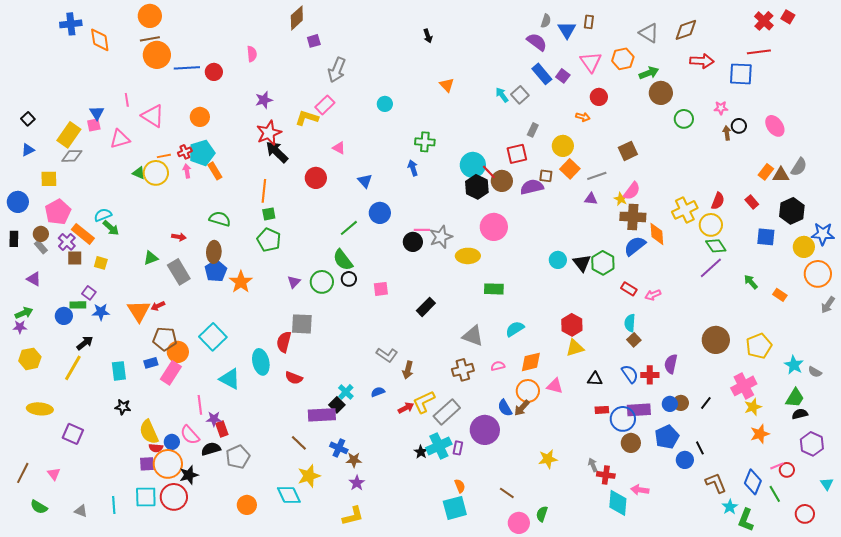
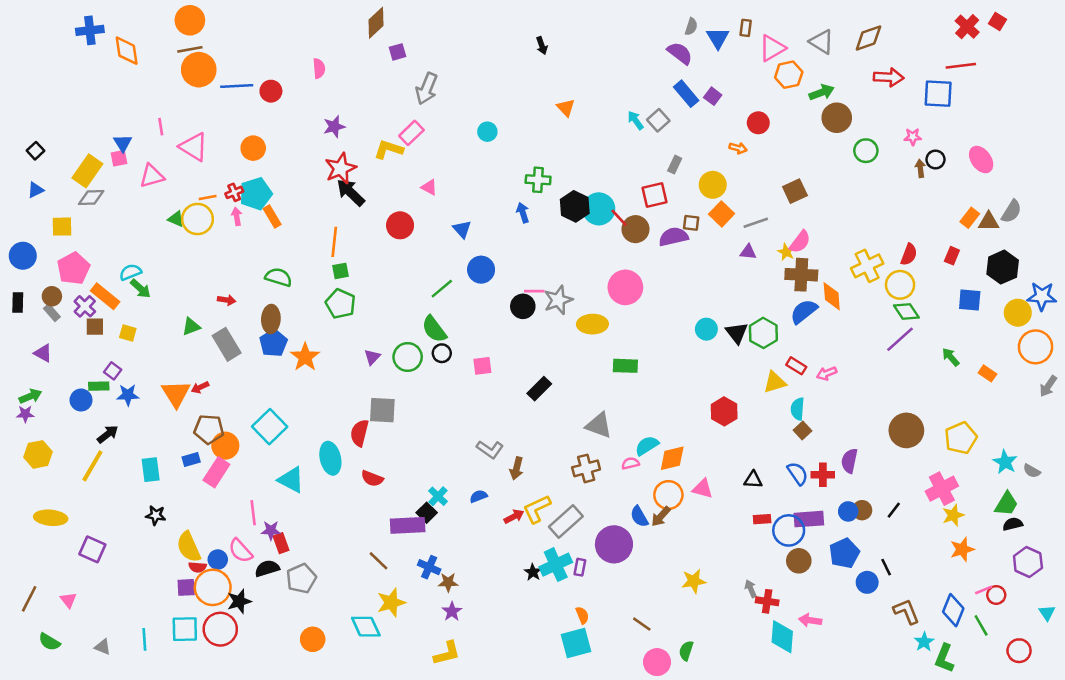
pink triangle: (591, 62) -> (772, 48), moved, turned 35
black hexagon: (477, 187) -> (575, 206), moved
red rectangle: (752, 202) -> (952, 256), turned 64
cyan semicircle: (515, 329) -> (647, 446), moved
yellow triangle: (575, 348) -> (775, 382), moved

